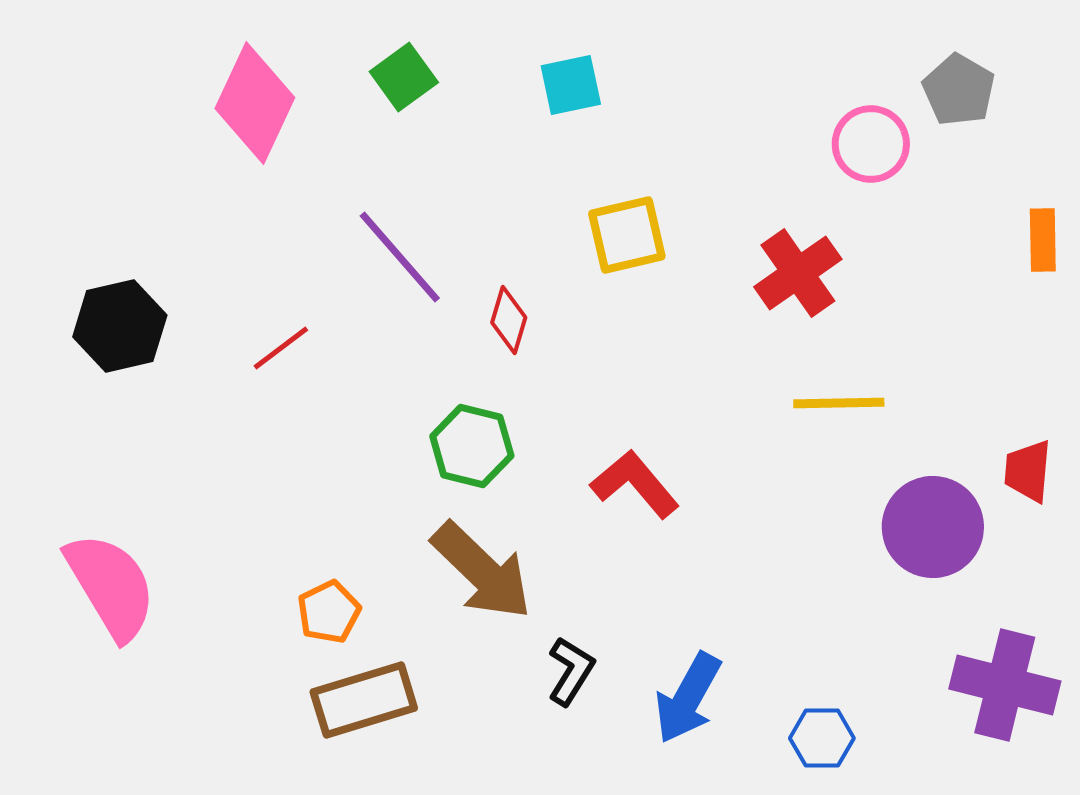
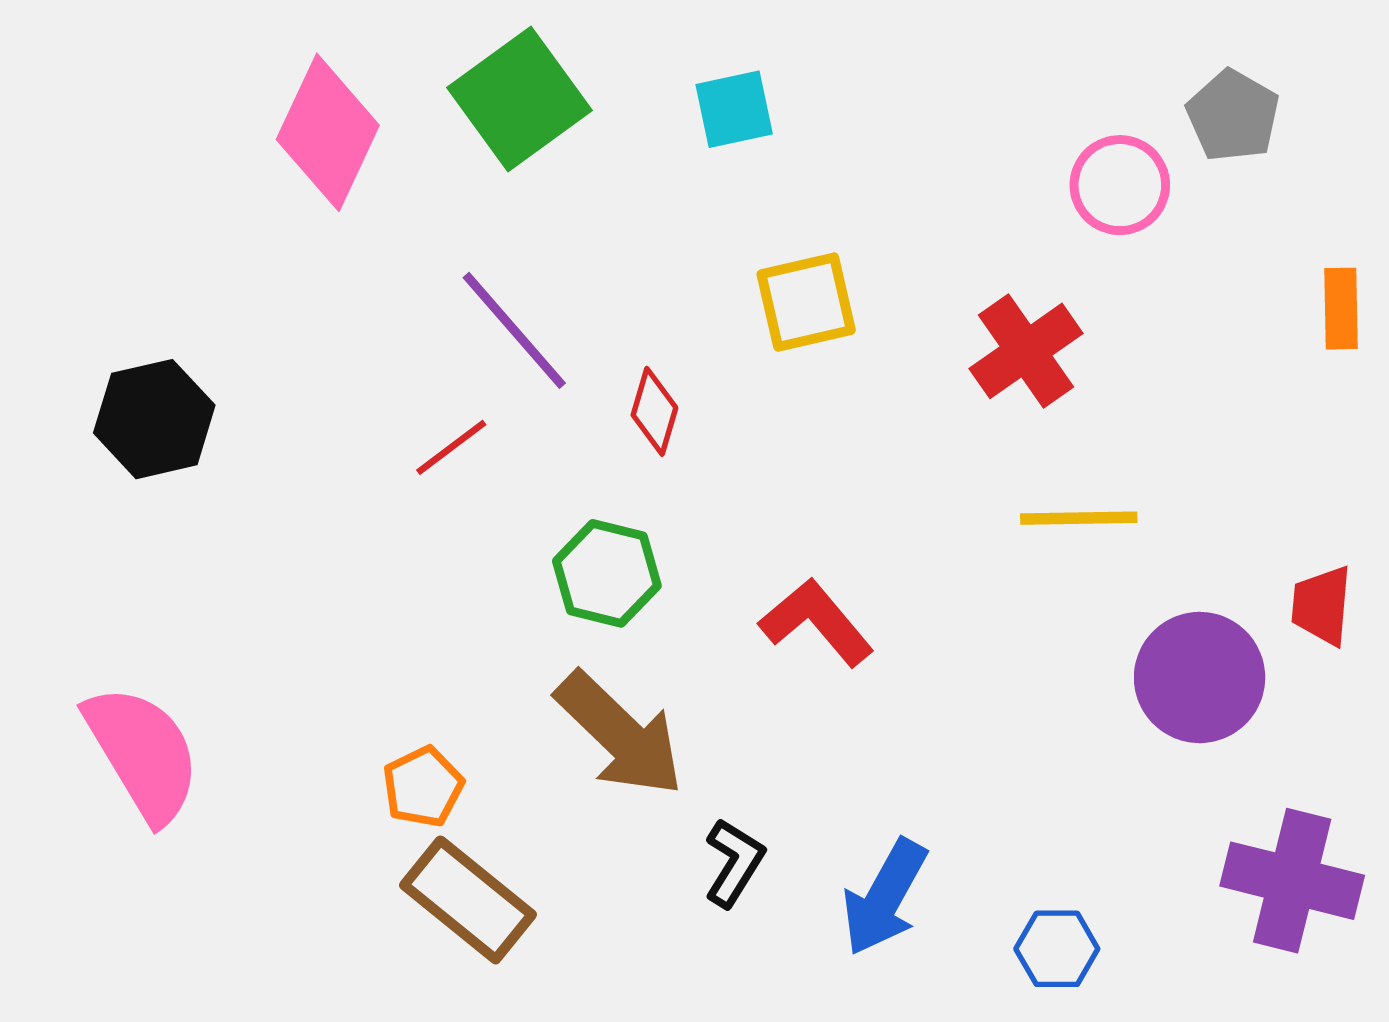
green square: (404, 77) -> (519, 99), size x1.6
red line: (281, 348) -> (451, 447), moved
brown rectangle: (364, 700) -> (468, 900), turned 56

